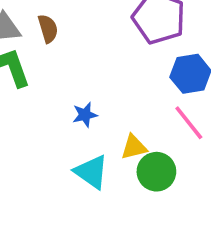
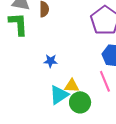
cyan triangle: (91, 172) -> (59, 95), moved, turned 35

